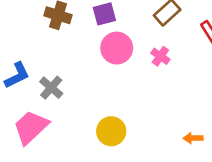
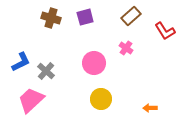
pink circle: (117, 48) -> (94, 63), moved
yellow circle: (111, 131) -> (101, 99), moved

